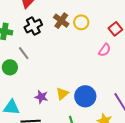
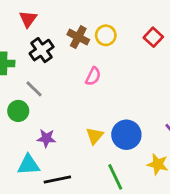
pink semicircle: (105, 50) -> (93, 76), moved
purple star: (41, 97) -> (46, 138), moved

